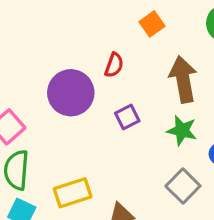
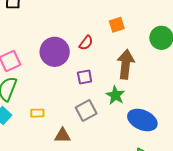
gray square: (183, 186) -> (86, 110), moved
yellow rectangle: (73, 193) -> (37, 113), size x0.6

